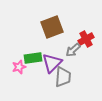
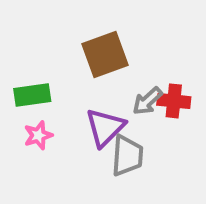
red cross: (86, 39) -> (174, 101), moved, turned 35
green rectangle: (33, 58) -> (32, 95), moved

